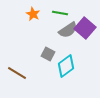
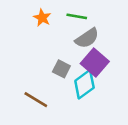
purple square: (85, 28) -> (95, 62), moved
brown line: (17, 73) -> (36, 100), moved

